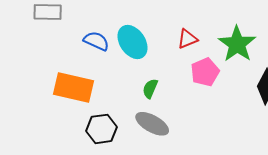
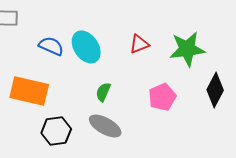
green star: (237, 44) -> (187, 49), turned 30
pink pentagon: (205, 72) -> (162, 97), moved

